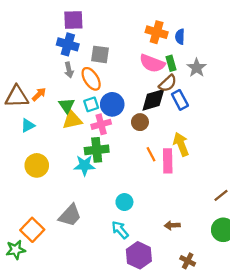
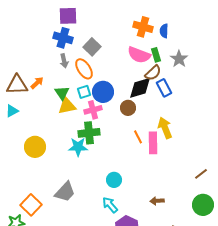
gray square: (100, 54) -> (92, 47), turned 36
cyan triangle: (28, 125) -> (12, 111), moved

